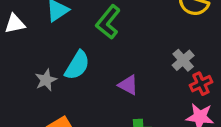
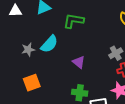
green L-shape: (108, 22) -> (74, 21), turned 50

